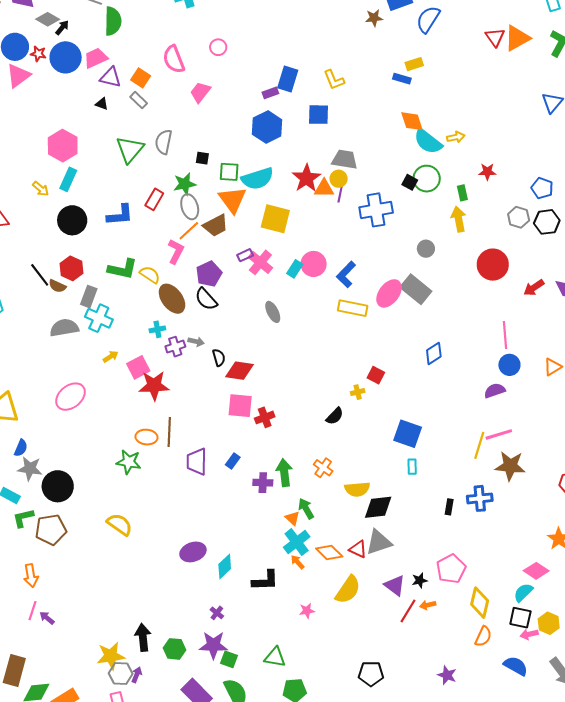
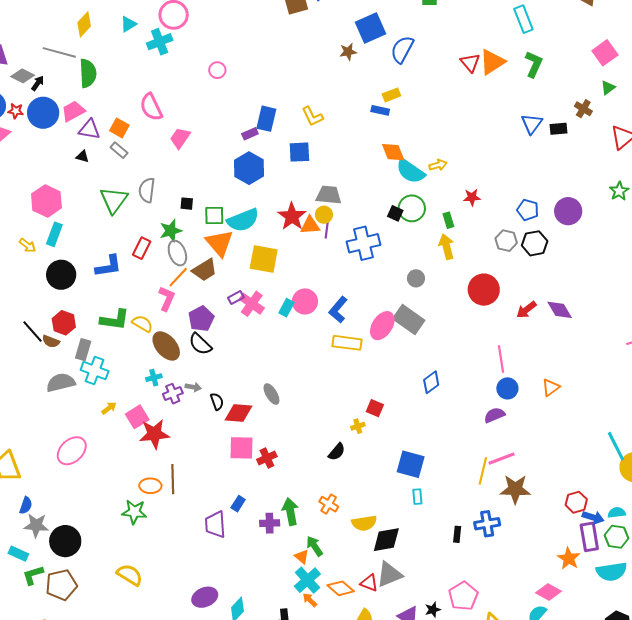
pink circle: (218, 47) -> (217, 70), moved
gray ellipse: (273, 312) -> (271, 394), moved
purple trapezoid: (197, 462) -> (215, 524), moved

